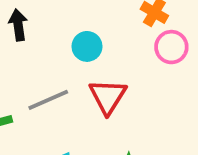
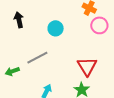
red triangle: (108, 96) -> (87, 66), moved

